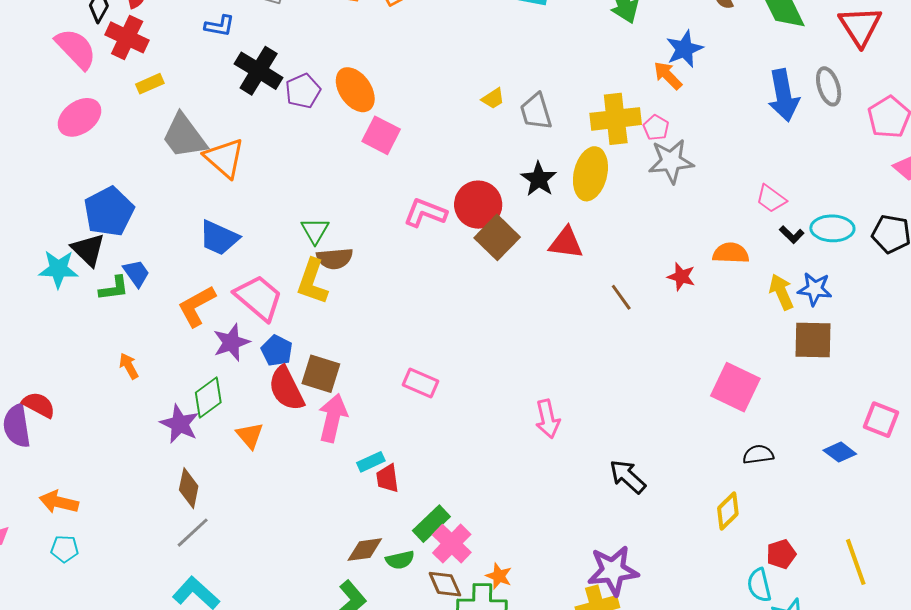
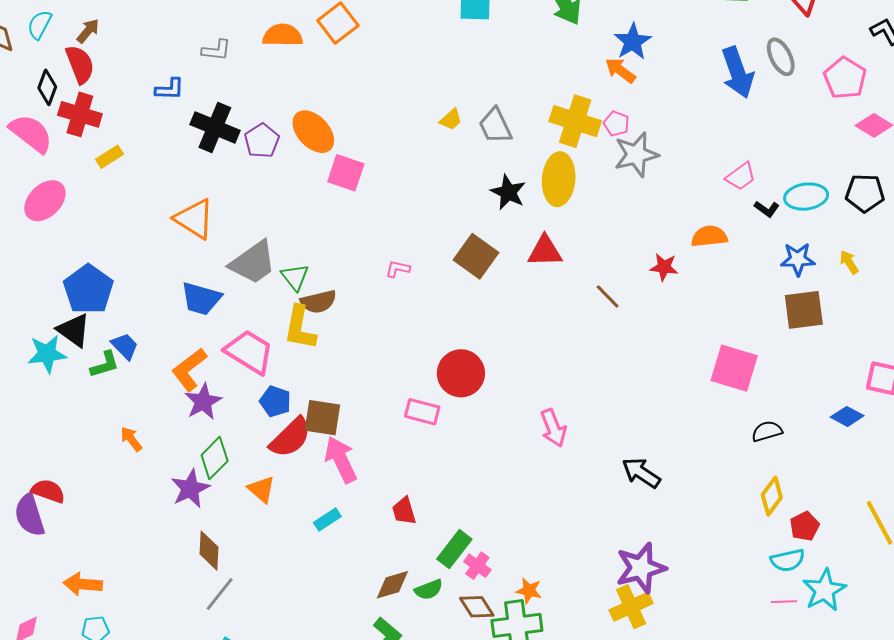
yellow cross: (616, 119) -> (575, 121), turned 33
gray trapezoid: (184, 136) -> (253, 262), moved, turned -80
pink trapezoid: (771, 199) -> (741, 176), turned -64
red circle: (478, 205) -> (461, 373), moved
pink L-shape: (425, 213) -> (398, 269), moved, size x0.6
yellow arrow: (781, 292) -> (849, 262), moved, size x0.7
purple star: (231, 342) -> (203, 402), moved
red semicircle: (286, 389) -> (290, 438), turned -99
pink arrow: (333, 418) -> (341, 460), turned -30
purple star: (180, 424) -> (190, 489), turned 30
cyan rectangle: (371, 462) -> (327, 519), moved
yellow diamond: (728, 511) -> (772, 496), moved
pink cross: (452, 544) -> (477, 566), size x0.7
cyan semicircle: (759, 585) -> (788, 560), turned -80

